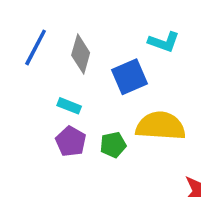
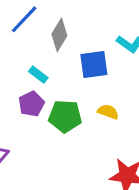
yellow semicircle: (161, 126) -> (108, 112), size x0.5
green pentagon: (113, 145) -> (65, 116), size x1.5

